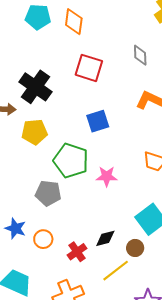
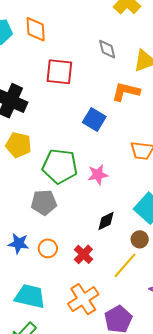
blue square: (98, 121) -> (94, 119), moved, turned -30
yellow pentagon: (35, 132) -> (18, 145), turned 30
black diamond: (105, 238) -> (106, 221), moved

